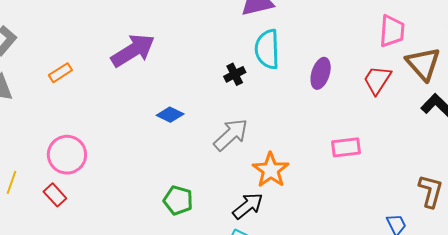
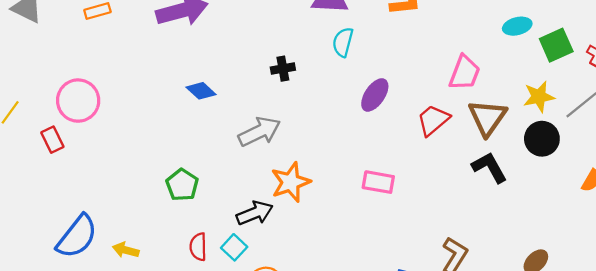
cyan semicircle: (267, 49) -> (343, 42), moved, size x0.7

